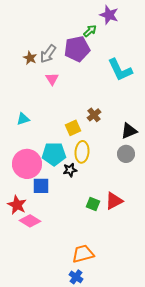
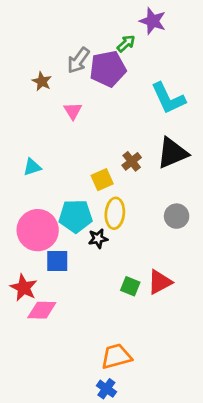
gray arrow: (48, 54) -> (78, 60), moved
black triangle: (129, 131) -> (172, 153), moved, size x1.4
pink diamond: (30, 221) -> (42, 310), turned -30

